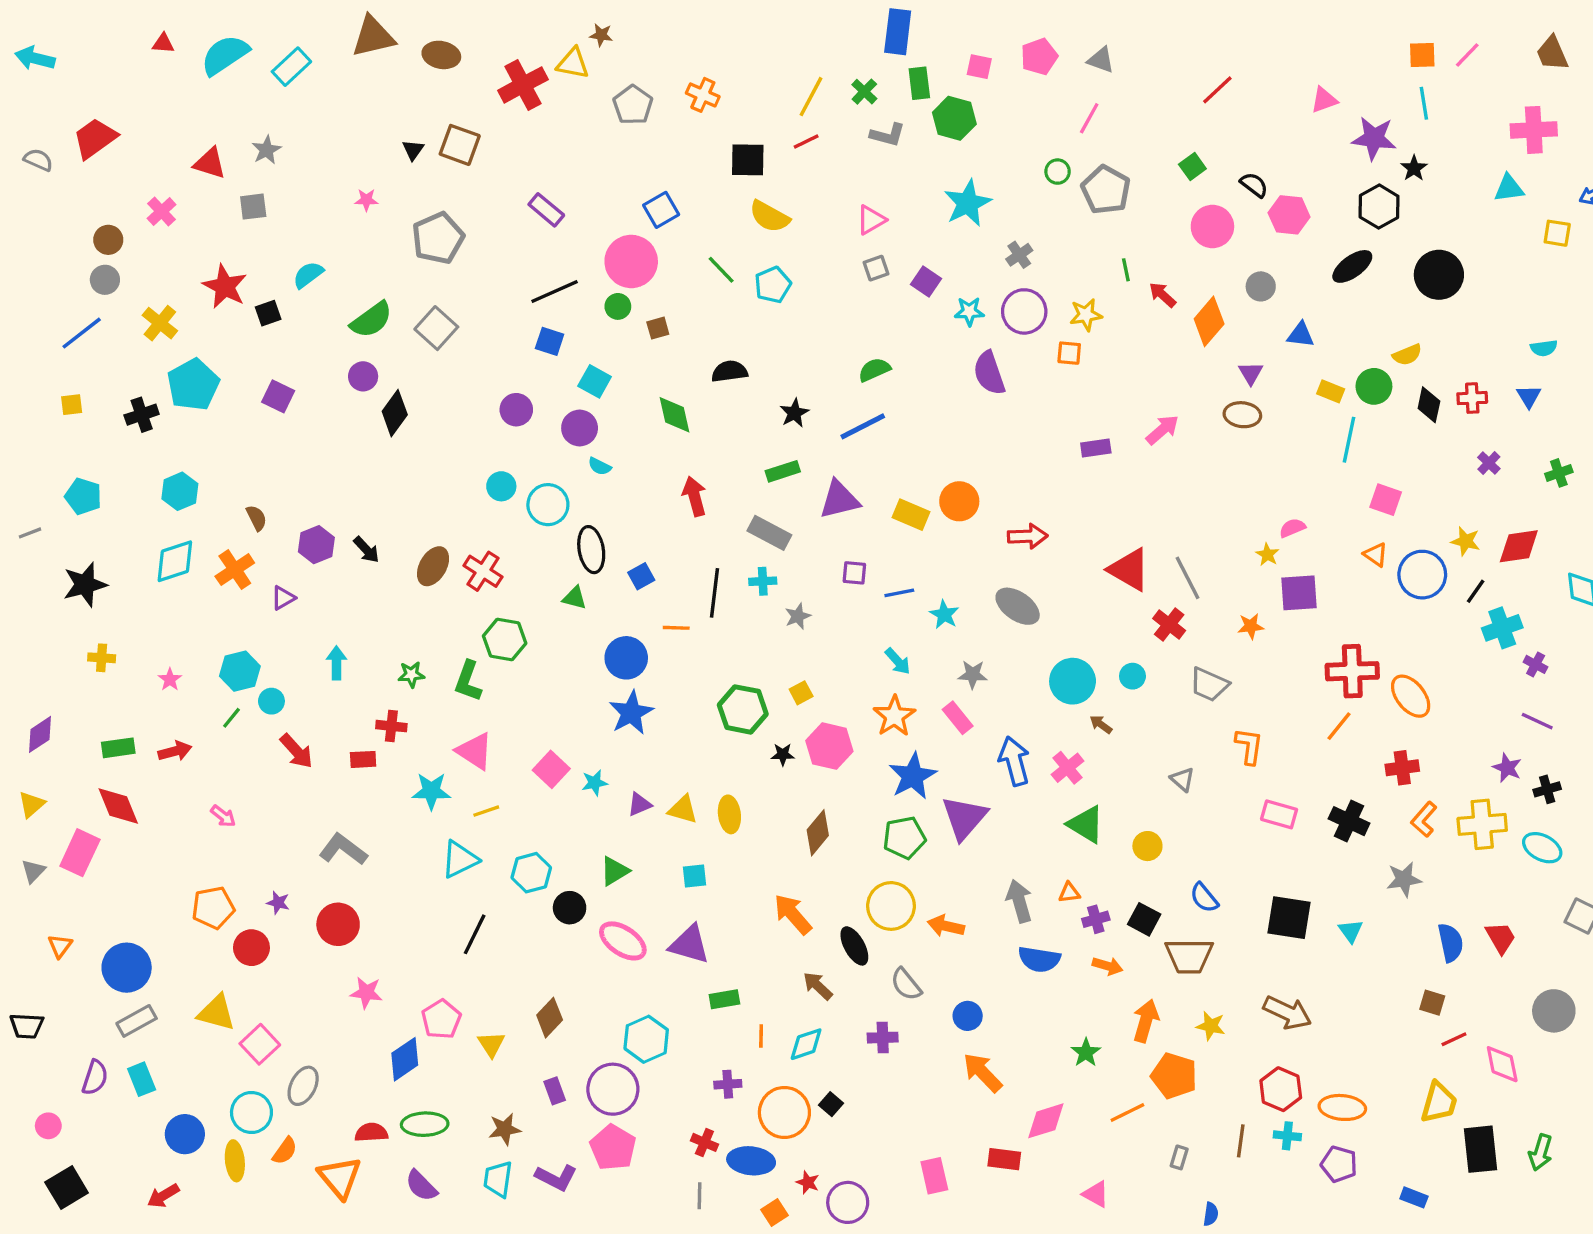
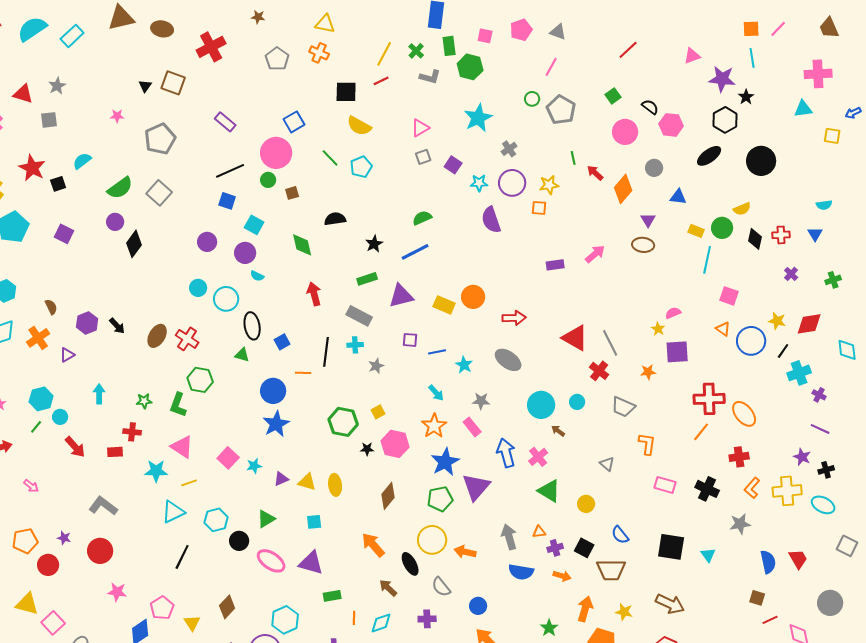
yellow triangle: (573, 63) -> (325, 24), moved

